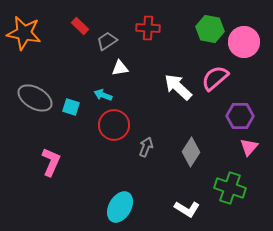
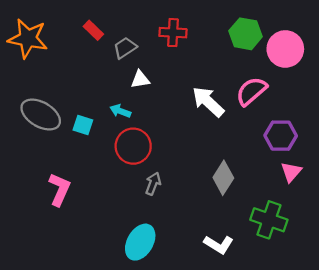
gray arrow: (146, 147) -> (153, 184), moved

